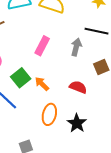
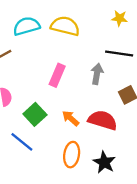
orange arrow: (42, 84) -> (71, 118), moved
red semicircle: (78, 87) -> (103, 120), size x1.4

